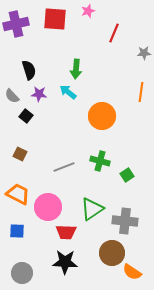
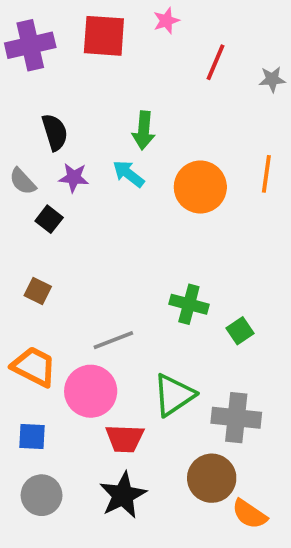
gray star: (144, 53) -> (272, 79), moved
orange circle: (102, 116) -> (200, 187), moved
gray line: (64, 167) -> (113, 340), moved
black star: (65, 262) -> (123, 495), turned -30
gray circle: (22, 273) -> (42, 495), moved

